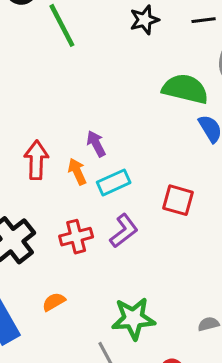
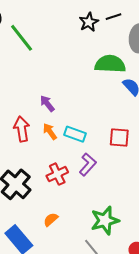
black star: (144, 20) -> (89, 22), moved
purple arrow: (96, 144) -> (47, 104), moved
cyan rectangle: (114, 182) -> (75, 134), turned 55

